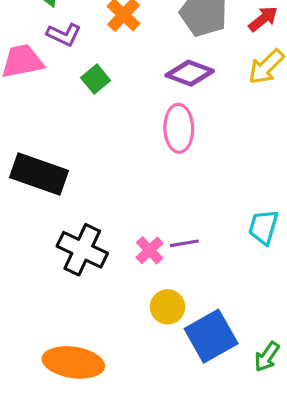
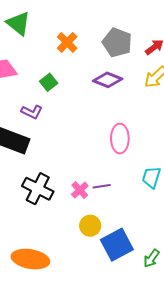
purple L-shape: (64, 35) -> (32, 112), moved
pink ellipse: (179, 128) -> (120, 139), moved

